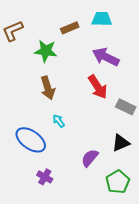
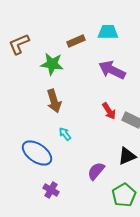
red arrow: (98, 87) -> (109, 111), moved, size x0.7

